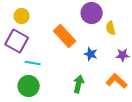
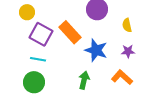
yellow semicircle: (111, 28) -> (127, 25), moved
purple square: (17, 41) -> (41, 34), moved
blue star: (91, 54) -> (96, 50), size x1.6

